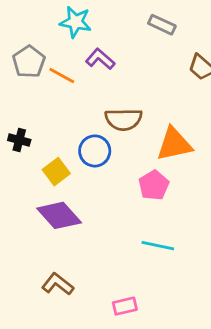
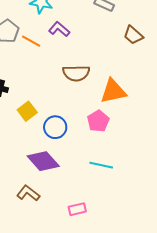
blue circle: (95, 151) -> (55, 127), moved
purple diamond: (59, 215) -> (43, 161), moved

